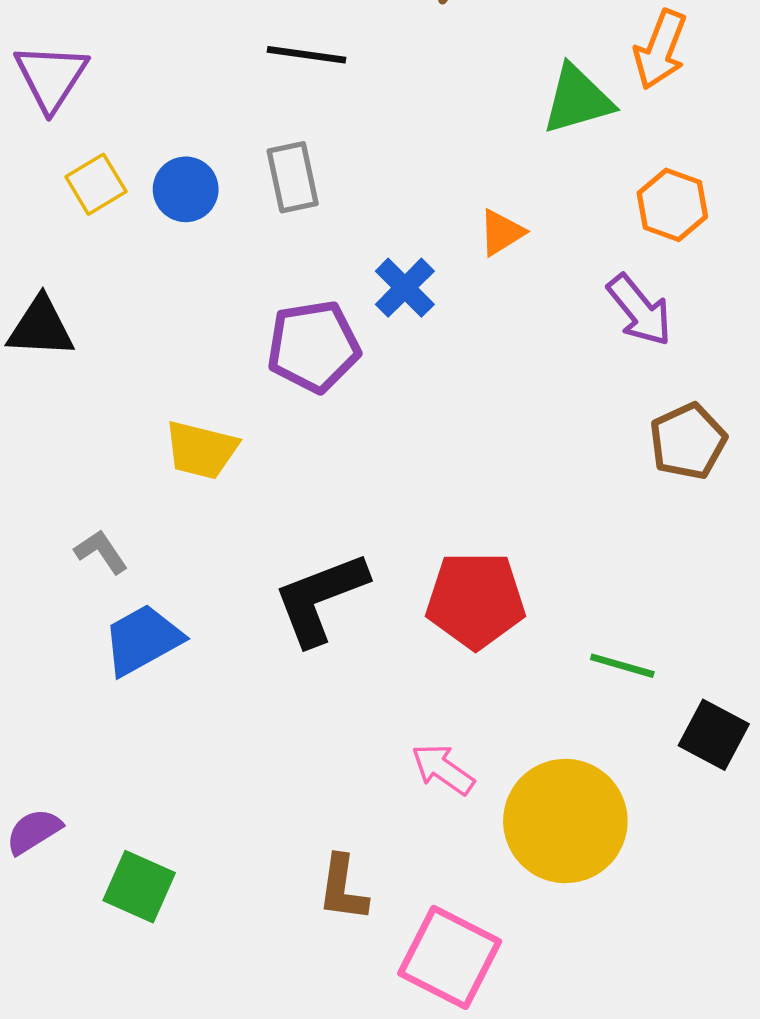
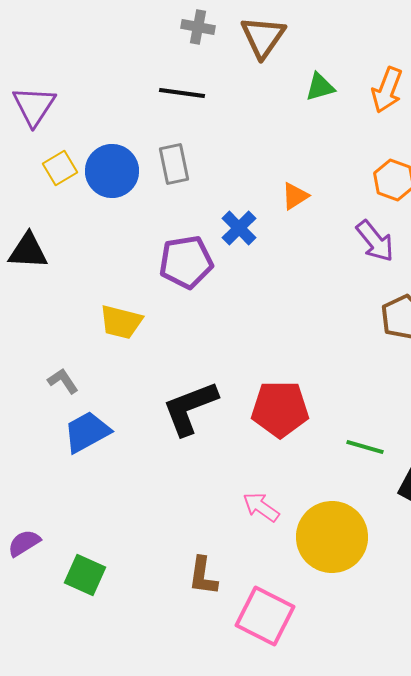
green triangle: (577, 100) -> (320, 87), moved, size x0.7
blue circle: (186, 189) -> (112, 171), size x1.4

